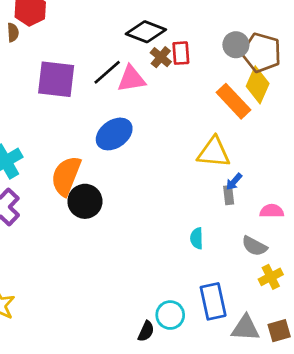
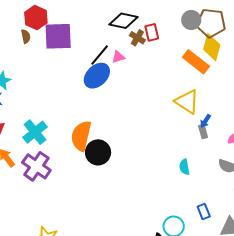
purple square: (56, 79) -> (58, 36), moved
pink triangle: (131, 79) -> (118, 57), size x0.6
blue ellipse: (114, 134) -> (97, 76), moved
yellow triangle: (214, 152) -> (187, 102), turned 36
blue rectangle: (213, 301) -> (204, 211), size x0.6

